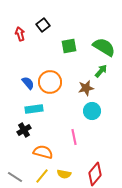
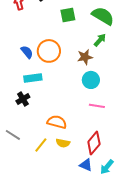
pink line: (74, 137) -> (97, 106), moved, turned -70
orange semicircle: (43, 152) -> (57, 122), moved
gray line: (15, 177) -> (13, 135), moved

